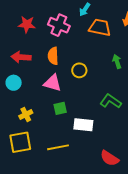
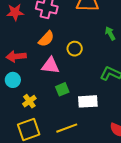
orange semicircle: (53, 56) -> (46, 39), turned -126
red arrow: (21, 57) -> (16, 56), moved
cyan circle: (14, 83) -> (13, 80), moved

